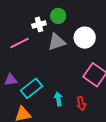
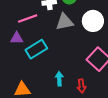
purple triangle: (11, 80) -> (17, 38), moved
cyan rectangle: (32, 88) -> (36, 49), moved

